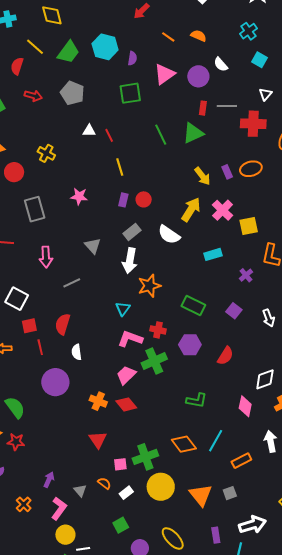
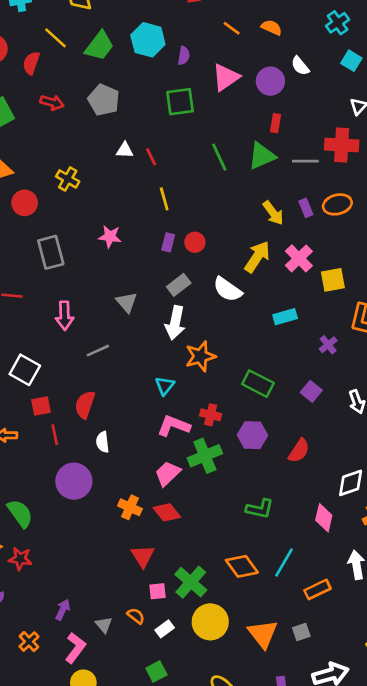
gray line: (227, 106) -> (305, 161), moved
red triangle: (98, 440) -> (143, 556), moved
green cross: (145, 457) -> (191, 582), turned -30

